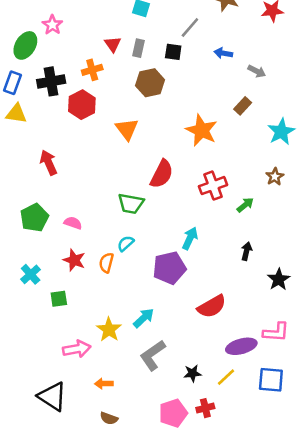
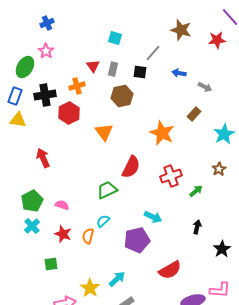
green trapezoid: (131, 204) -> (107, 190), turned 145
cyan arrow: (190, 238) -> (153, 217), turned 90
cyan cross: (31, 274) -> (32, 226), moved

